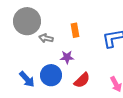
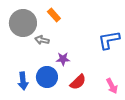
orange rectangle: (75, 30) -> (54, 15), moved, turned -32
blue arrow: (27, 79) -> (23, 81), turned 36

